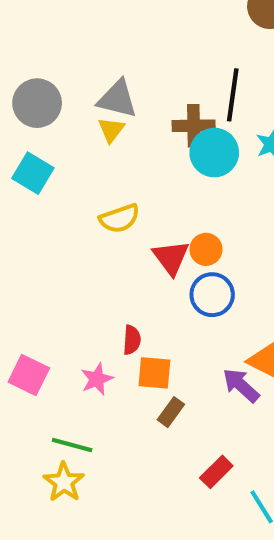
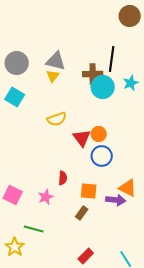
orange square: (154, 373) -> (89, 191), moved
purple arrow: (241, 385) -> (116, 200), turned 144
red rectangle: (216, 472) -> (86, 256), moved
yellow star: (64, 482) -> (15, 247), moved

